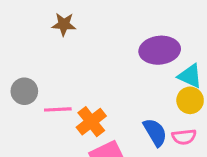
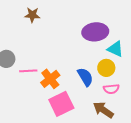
yellow circle: (190, 100) -> (106, 68), moved
blue semicircle: (155, 132) -> (85, 77), moved

